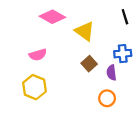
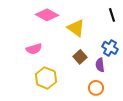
blue cross: (123, 54) -> (110, 48), turned 35
yellow hexagon: (34, 87) -> (46, 78), moved

